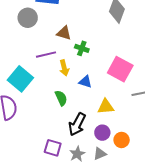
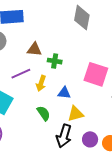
yellow arrow: (64, 68) -> (41, 83), turned 42
yellow triangle: (106, 107) -> (76, 114), moved

